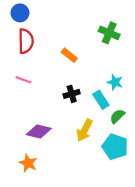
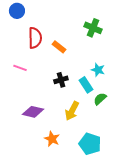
red semicircle: (26, 41) -> (35, 38), moved
cyan pentagon: (115, 147) -> (90, 144), moved
orange star: (28, 163) -> (52, 139), moved

